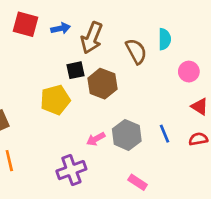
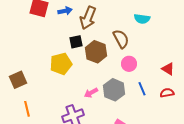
cyan semicircle: (165, 39) -> (142, 19), turned 98
brown semicircle: (136, 51) -> (121, 39), moved
pink circle: (189, 72) -> (129, 64), moved

